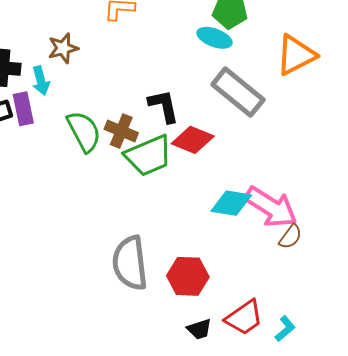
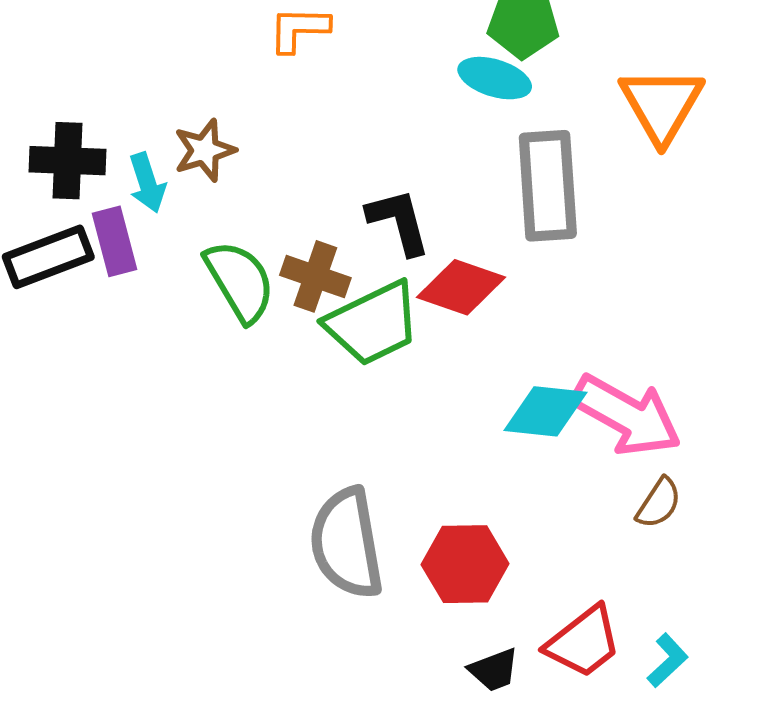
brown star: (63, 48) -> (205, 150), moved
orange triangle: (296, 55) -> (662, 105), turned -30
gray rectangle: (238, 92) -> (548, 186), turned 50
brown semicircle: (290, 237) -> (659, 503), moved

